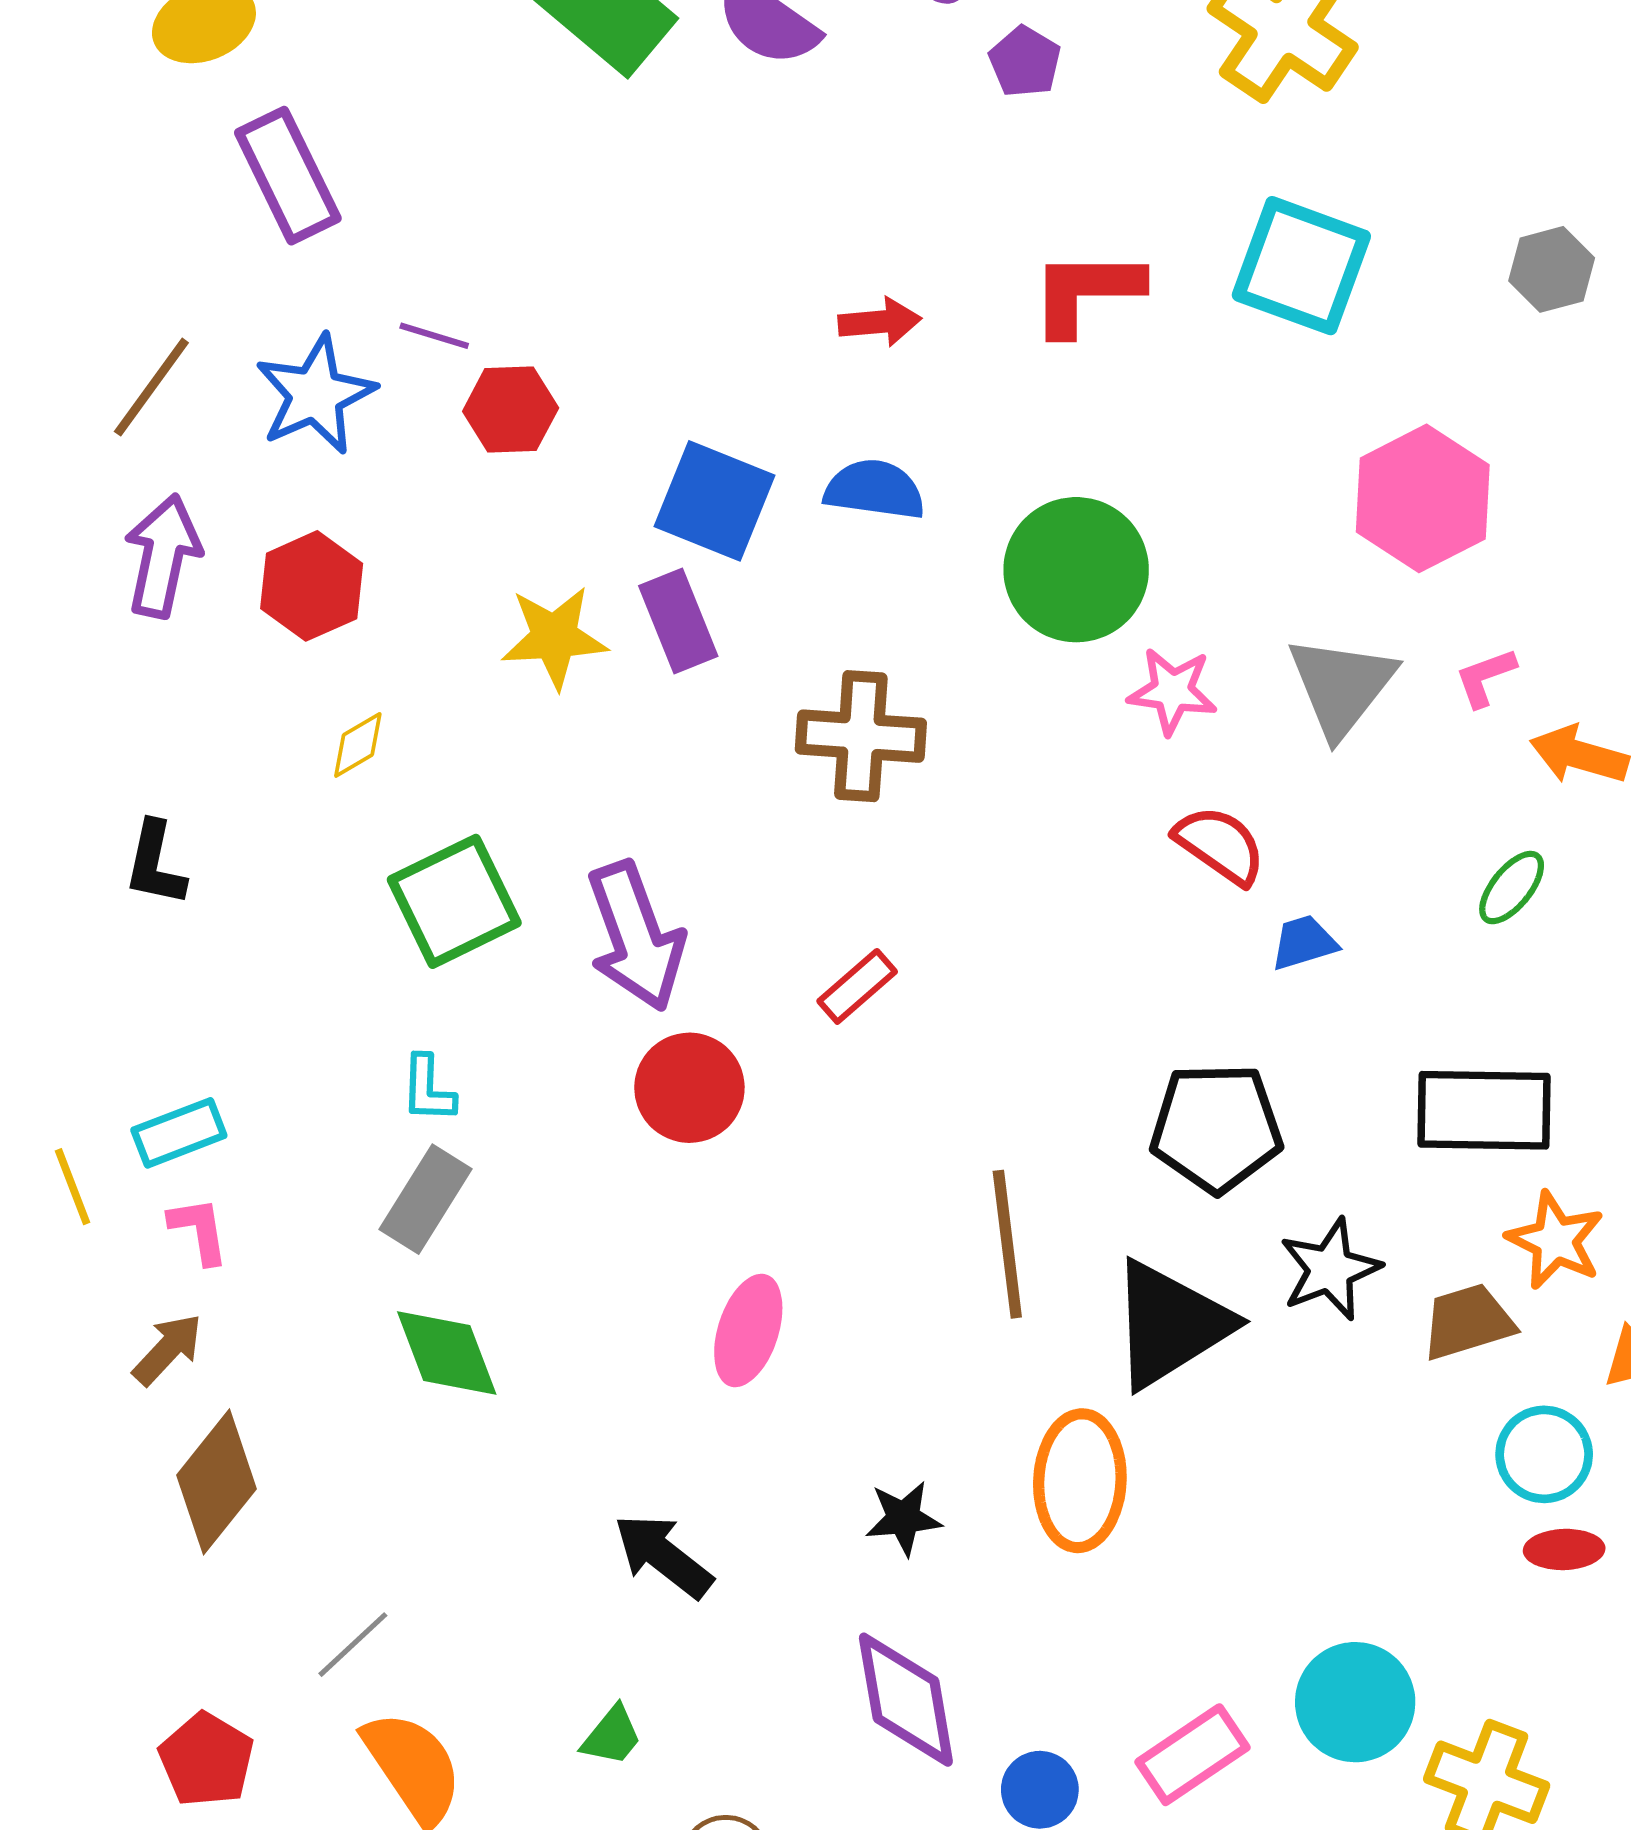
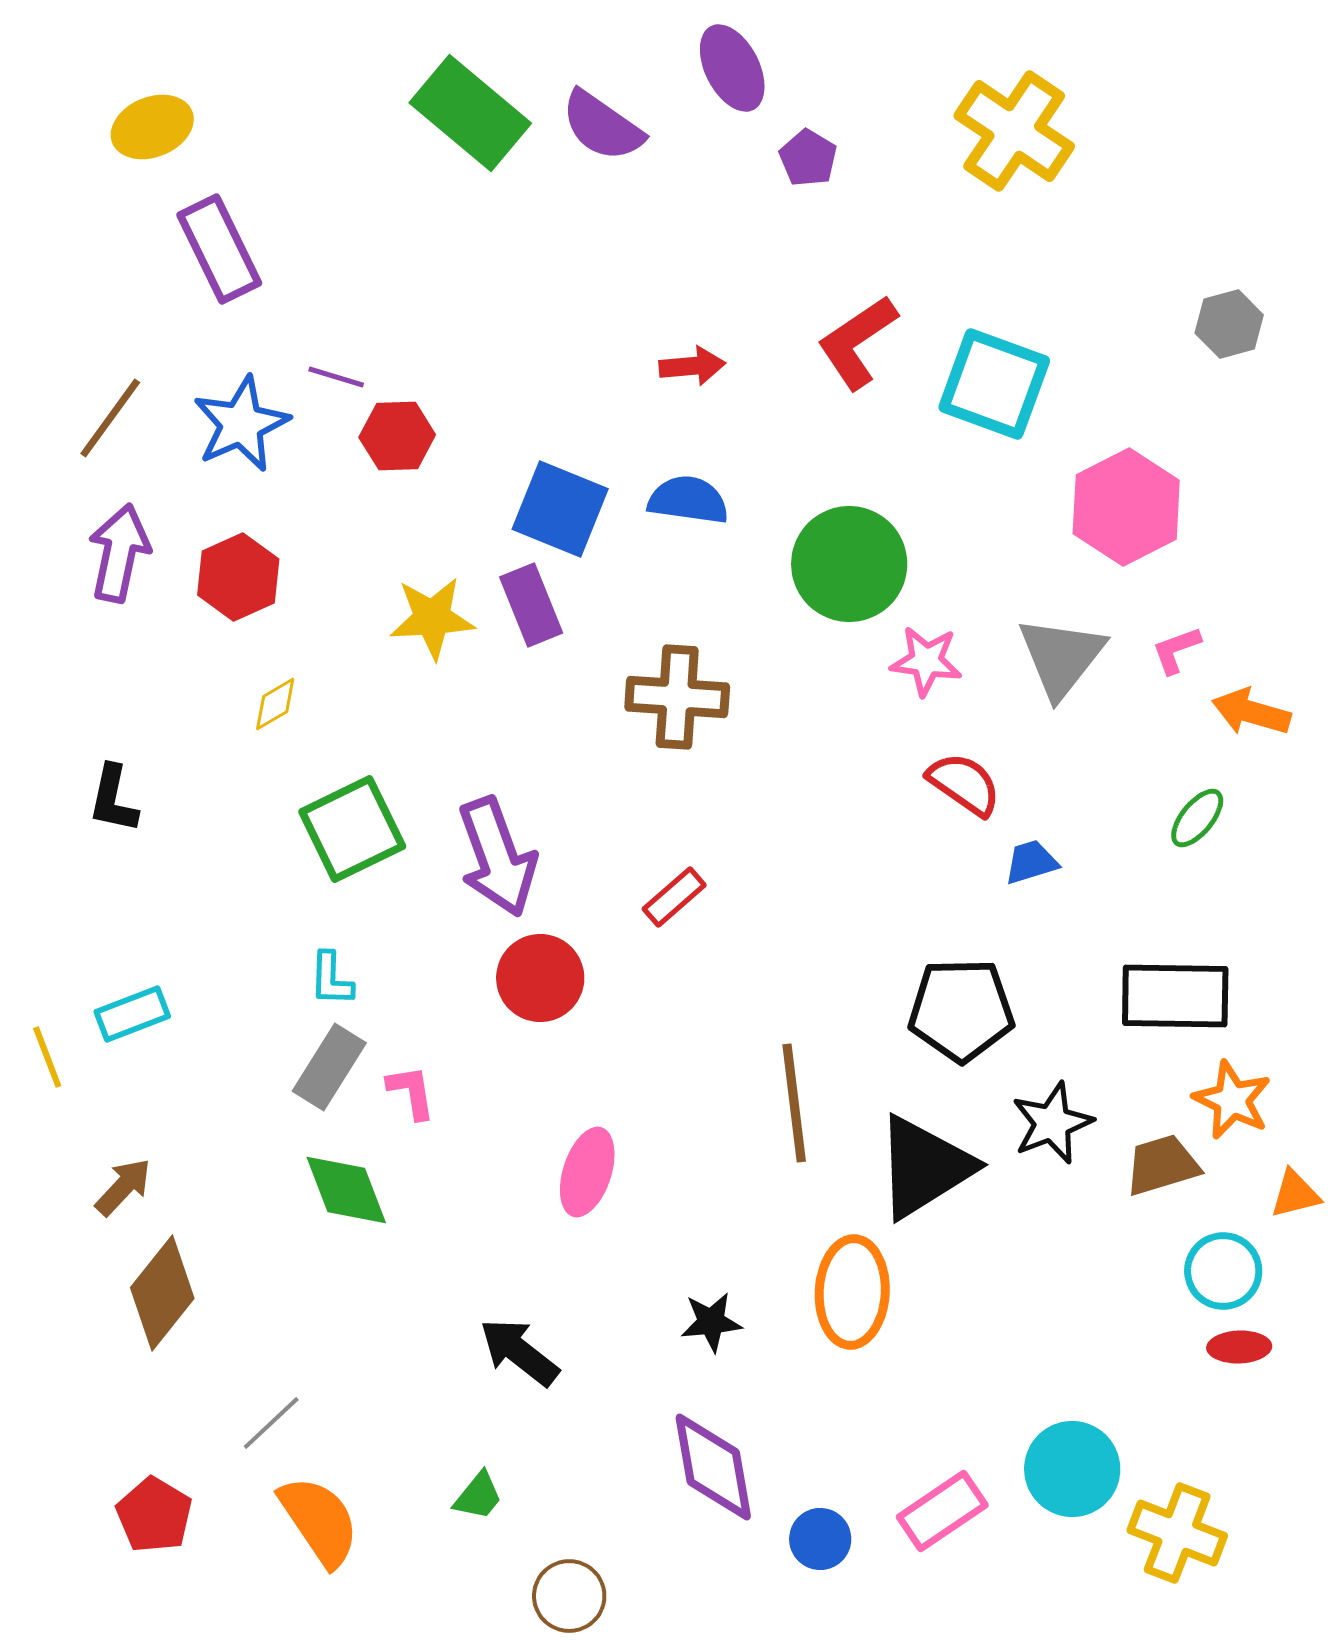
cyan square: (1301, 266) -> (994, 384), moved
red L-shape: (1086, 292) -> (857, 342), turned -34
pink L-shape: (199, 1230) -> (411, 1092), moved

